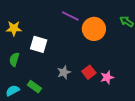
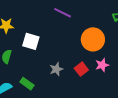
orange circle: (94, 29) -> (93, 39), moved
pink star: (107, 77) -> (102, 65), moved

